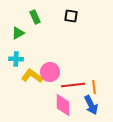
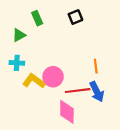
black square: (71, 16) -> (75, 17), turned -32
orange line: (94, 87) -> (96, 66), moved
blue arrow: (91, 105) -> (97, 92), moved

